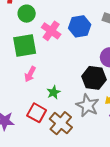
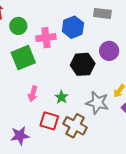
pink cross: (51, 31) -> (46, 38), turned -30
pink arrow: (30, 74) -> (33, 94), moved
black hexagon: (94, 78) -> (83, 64), moved

